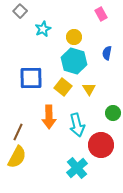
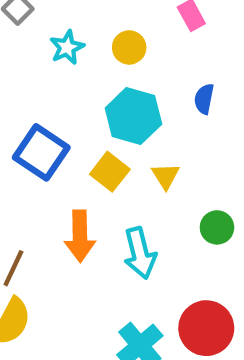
yellow circle: (74, 37) -> (129, 47), moved
blue square: (31, 78) -> (41, 152), turned 35
red circle: (101, 145) -> (206, 328), moved

